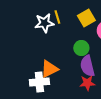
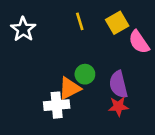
white star: (44, 23) -> (23, 29), moved, turned -30
green circle: (81, 48) -> (85, 74), moved

